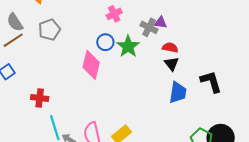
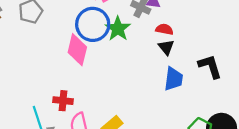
blue circle: (105, 42) -> (93, 24), size x1.8
red cross: (40, 98) -> (63, 101), moved

